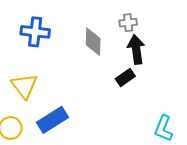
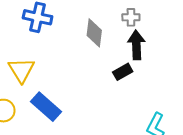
blue rectangle: (52, 120) -> (46, 107), turned 68

